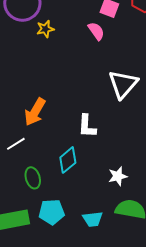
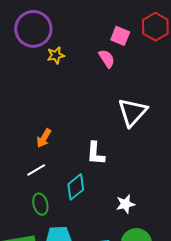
orange arrow: (35, 112) -> (44, 138), size x0.7
white line: (16, 144) -> (36, 170), moved

